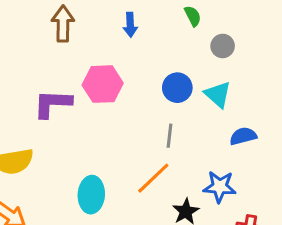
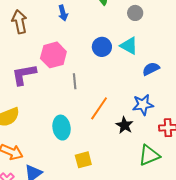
gray circle: (223, 46) -> (135, 13), moved
gray line: (170, 136) -> (75, 81), moved

